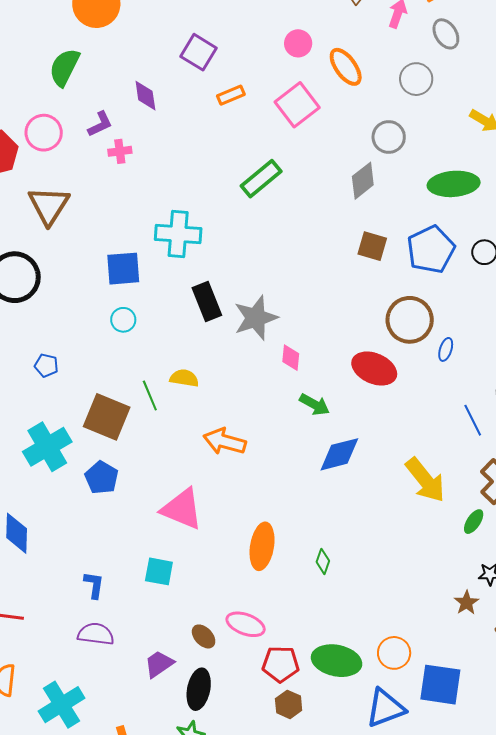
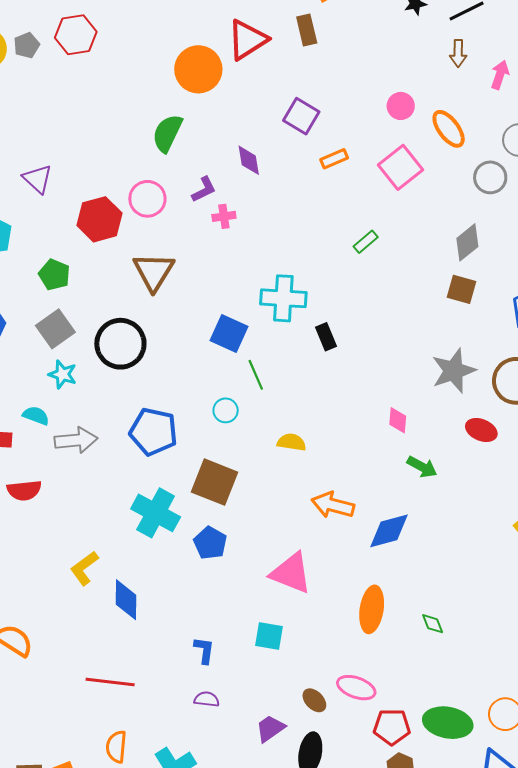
gray circle: (389, 137) -> (490, 177), moved
green rectangle: (261, 179) -> (366, 242), size x0.6
brown square: (372, 246) -> (462, 289), moved
blue square: (123, 269) -> (229, 334), turned 30
black rectangle: (207, 302) -> (326, 337), moved, size x0.7
gray star: (256, 318) -> (454, 371), moved
cyan circle: (123, 320) -> (226, 410), moved
blue pentagon: (46, 365) -> (153, 432), size x2.0
red ellipse: (374, 369) -> (481, 430), size x0.7
green line: (150, 396) -> (256, 375), moved
cyan cross: (47, 447) -> (156, 513), turned -30
blue diamond: (339, 454) -> (389, 531), moved
green diamond: (323, 561) -> (433, 624), turned -40
purple semicircle: (96, 634) -> (207, 699), size x0.7

